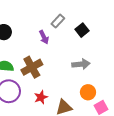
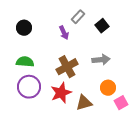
brown cross: (32, 67) -> (67, 67), moved
red star: (41, 97) -> (61, 93), size x1.5

